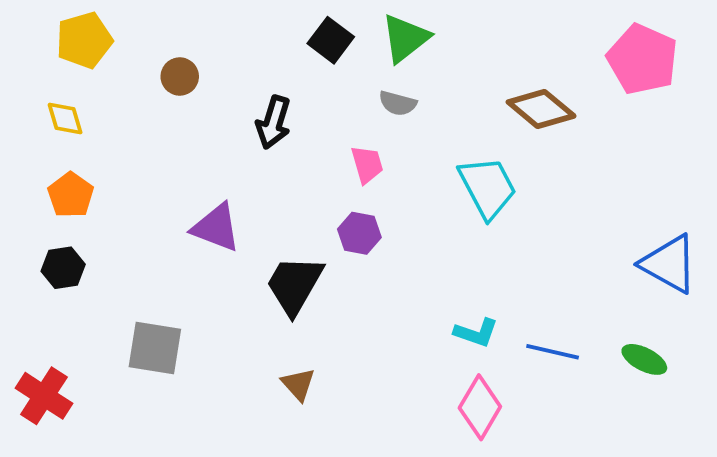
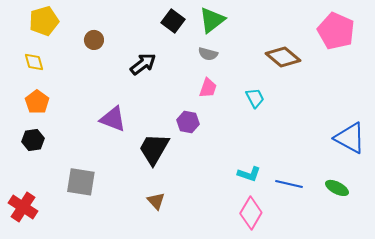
black arrow: (273, 122) -> (143, 64), turned -144
pink trapezoid: (367, 164) -> (208, 88), moved, turned 35
cyan trapezoid: (488, 187) -> (255, 98), size x0.6

